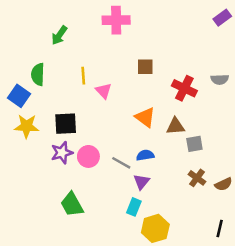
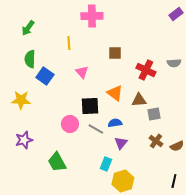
green arrow: (59, 35) -> (28, 28), moved
yellow line: (83, 76) -> (69, 43), moved
blue square: (19, 96) -> (45, 76), moved
black square: (66, 124) -> (90, 106), moved
purple star: (62, 153) -> (24, 140), moved
purple triangle: (141, 182) -> (121, 143), moved

